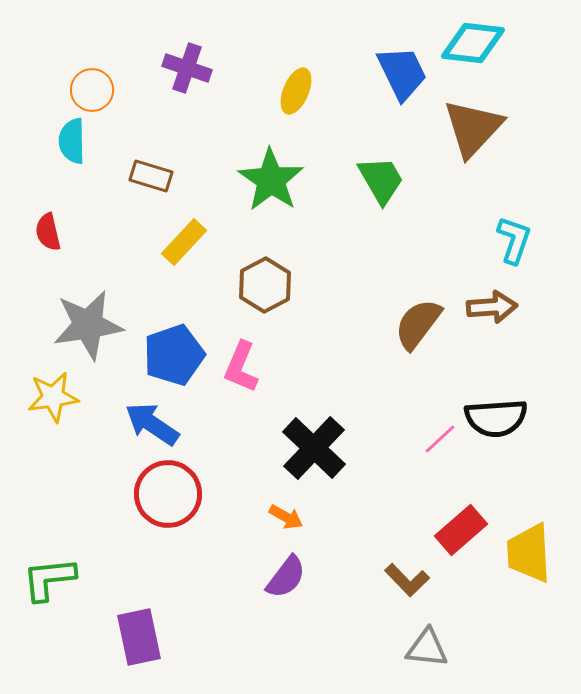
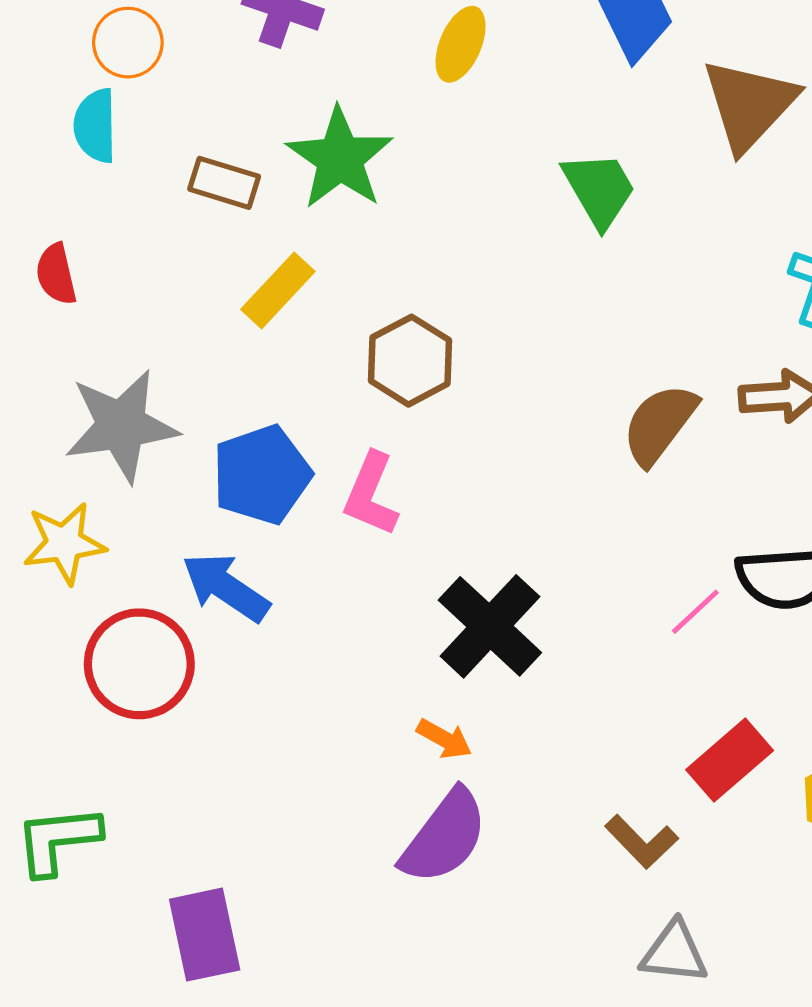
green star: (271, 180) -> (340, 158), moved
red circle: (168, 494) -> (139, 664), moved
purple semicircle: (286, 577) -> (444, 837), size x1.4

